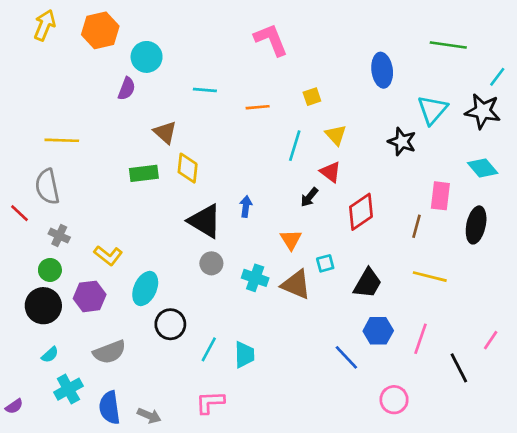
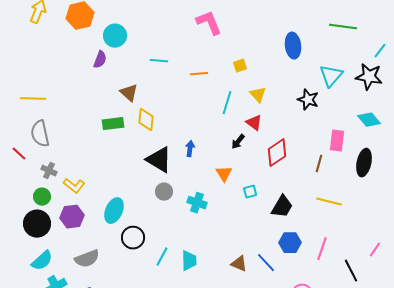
yellow line: (62, 140) -> (33, 99), moved
yellow L-shape: (108, 255) -> (74, 186), moved
brown triangle: (296, 285) -> (239, 264), moved, size x0.7
cyan semicircle: (50, 355) -> (42, 261), size x1.6

